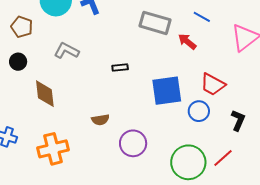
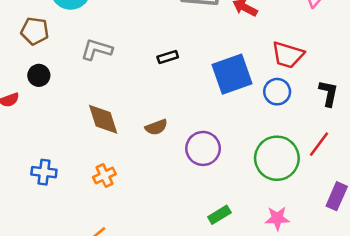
brown diamond: (45, 94) -> (103, 119), moved
orange cross: (53, 149) -> (104, 176), size x0.6

